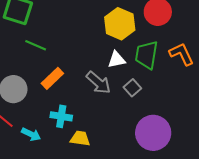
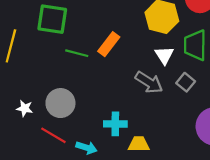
white triangle: (117, 60) -> (164, 55), turned -42
orange rectangle: (52, 78) -> (109, 44), moved

